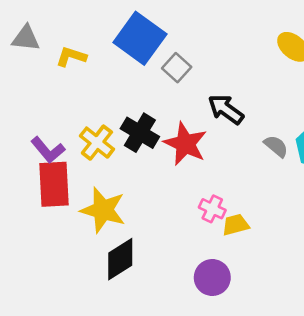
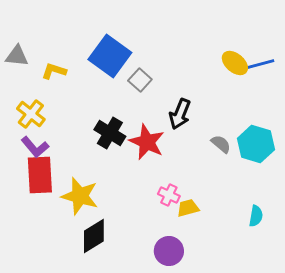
black arrow: (226, 109) -> (180, 114), turned -104
yellow cross: (97, 143) -> (31, 114), moved

